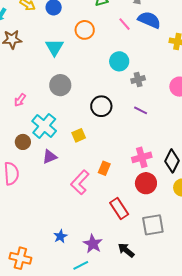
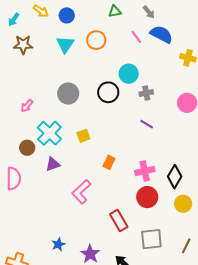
cyan triangle: (54, 47) -> (65, 44), moved
black circle: (101, 106) -> (108, 92), moved
yellow square: (79, 135) -> (83, 136), moved
orange rectangle: (104, 168) -> (109, 162), moved

